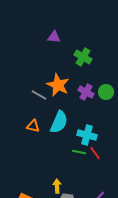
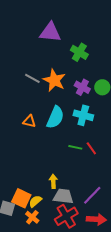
purple triangle: (54, 37) -> (50, 32), size x1.6
gray line: (39, 95) -> (32, 78), moved
cyan cross: (87, 135) -> (83, 115), moved

